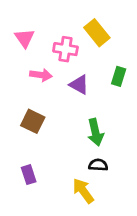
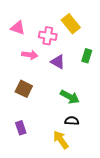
pink triangle: (25, 38) -> (18, 28), turned -35
green arrow: (95, 132) -> (70, 97), turned -48

